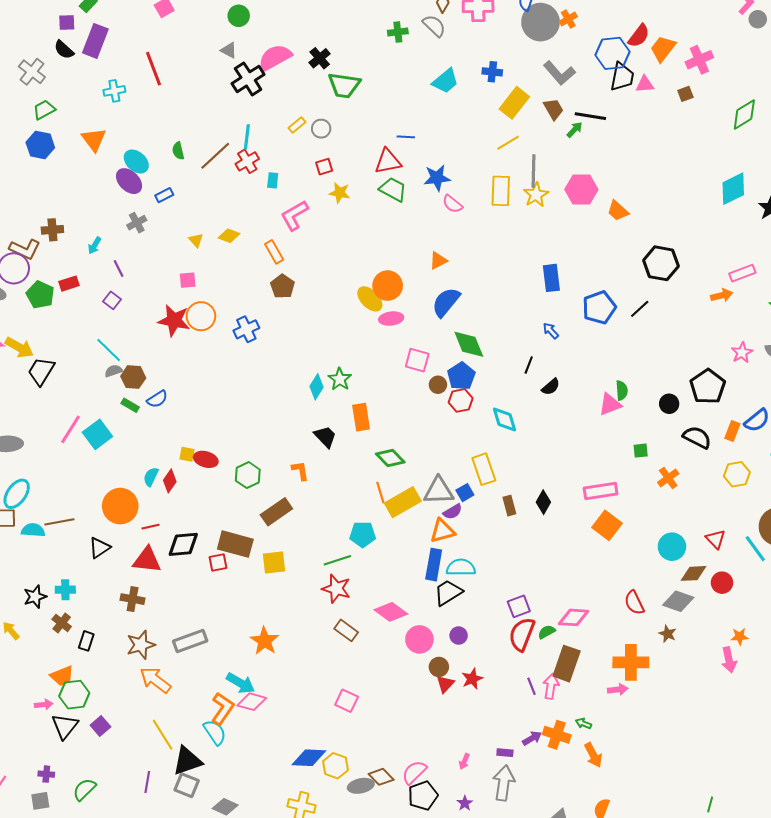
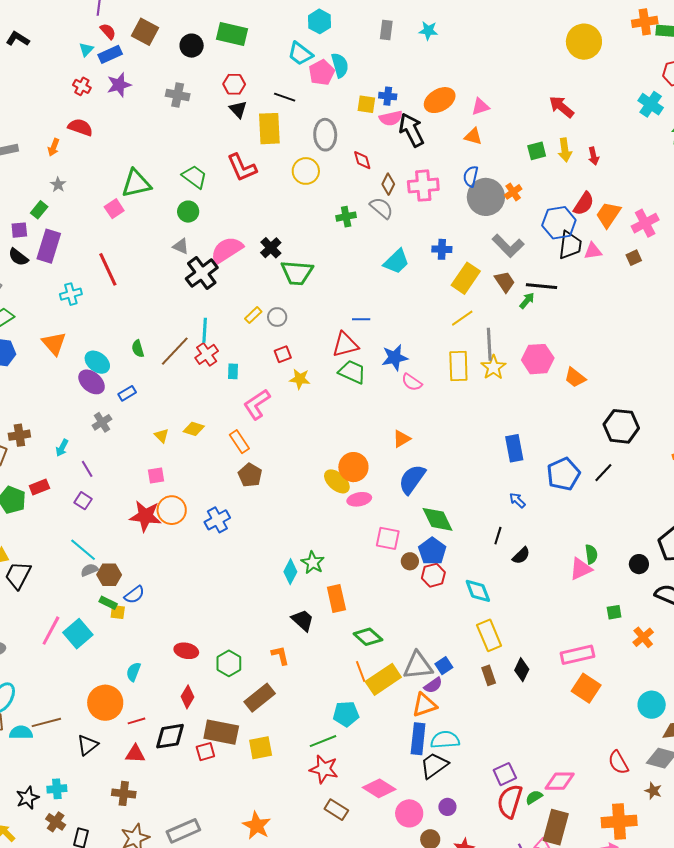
yellow square: (187, 454) -> (118, 612), moved
yellow rectangle: (484, 469) -> (489, 635), moved
red diamond: (170, 481) -> (188, 697), moved
red triangle: (147, 560) -> (135, 754), size x0.7

